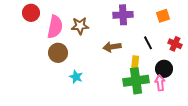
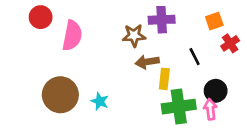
brown star: (80, 26) -> (134, 36), moved
red cross: (175, 44) -> (230, 43), moved, turned 32
brown circle: (58, 53) -> (60, 95), moved, size x1.4
yellow rectangle: (135, 64) -> (164, 79), moved

